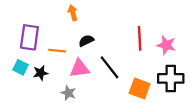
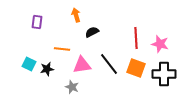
purple rectangle: (29, 37) -> (37, 22), moved, size x0.6
black semicircle: (86, 41) -> (92, 32), moved
orange square: (140, 88) -> (136, 68), moved

